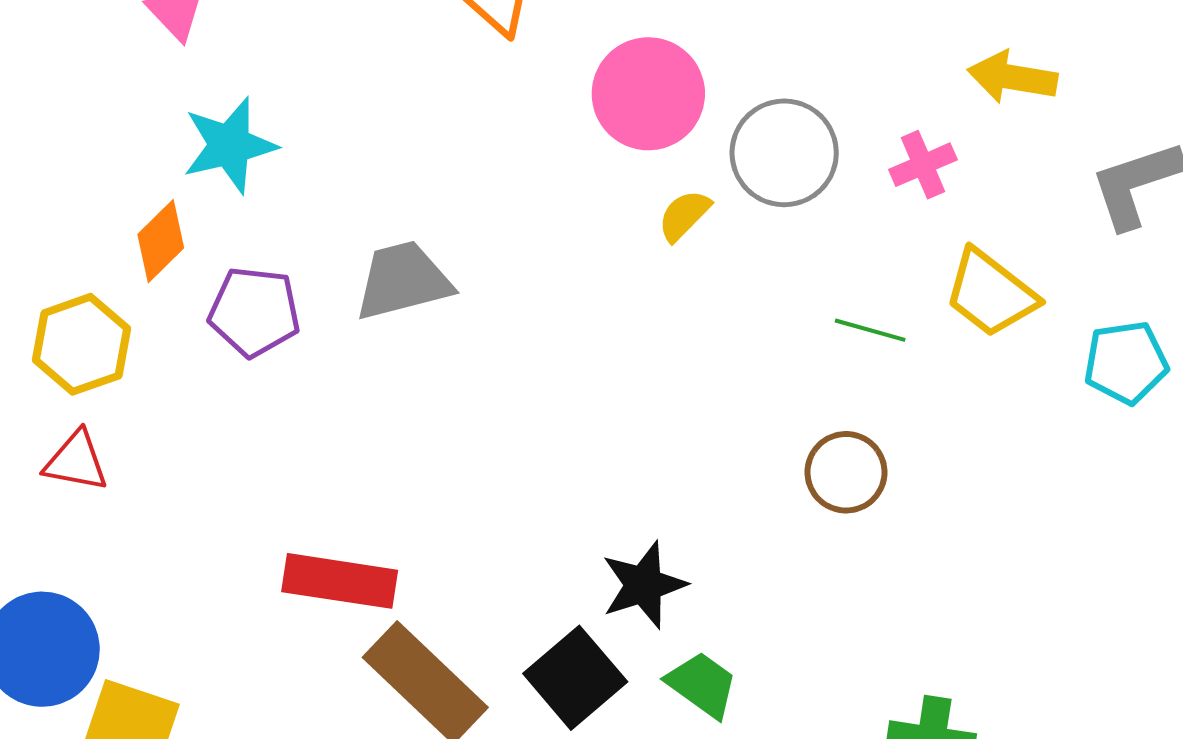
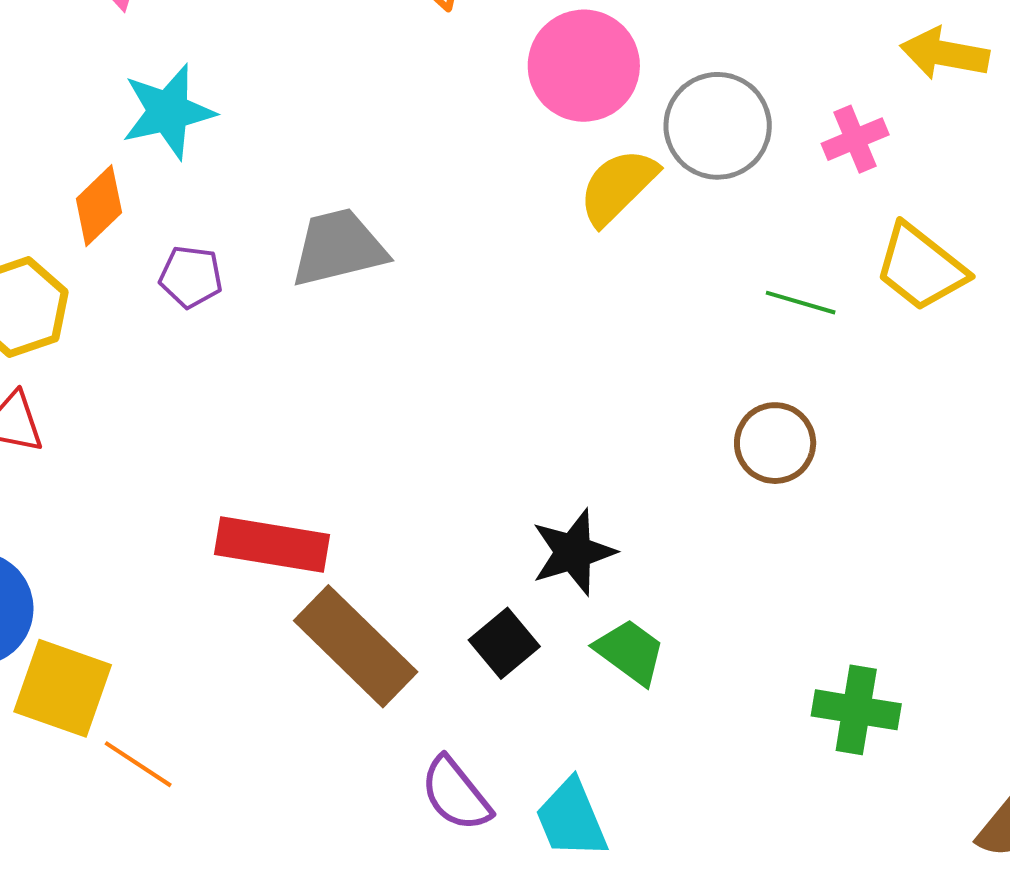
yellow semicircle: (684, 215) -> (618, 187), size x1.5
purple pentagon: (254, 312) -> (191, 277), size x0.7
black square: (575, 678) -> (504, 643), size x0.7

